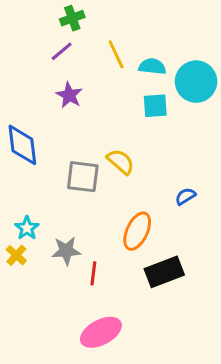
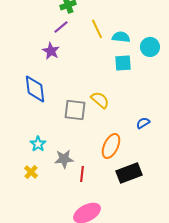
cyan circle: (196, 82) -> (150, 47), size x0.7
purple star: (69, 95) -> (51, 51), moved
yellow cross: (16, 255) -> (31, 172), moved

